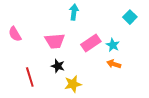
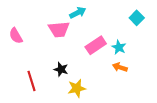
cyan arrow: (74, 12) -> (78, 13), turned 56
pink trapezoid: (55, 41) -> (59, 29), moved

